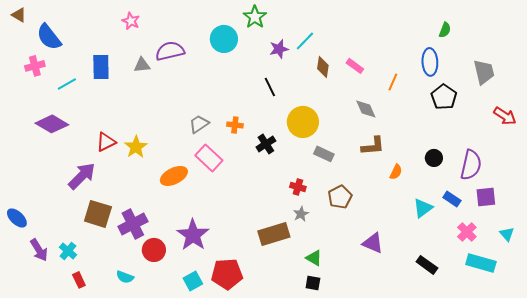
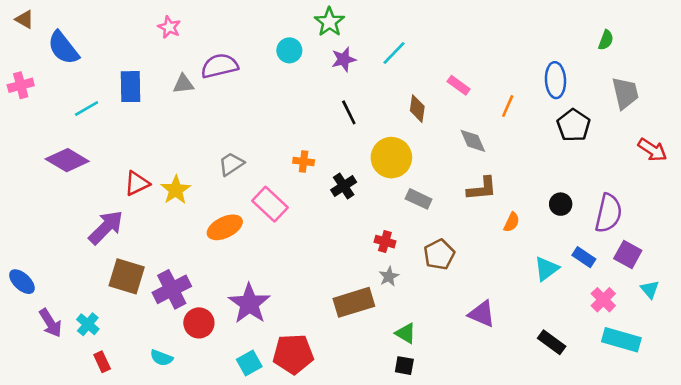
green semicircle: (445, 30) -> (606, 40), moved
cyan circle: (224, 39) -> (289, 50), size x0.7
purple star: (279, 49) -> (344, 59), moved
pink cross: (35, 66) -> (21, 85), moved
brown diamond: (323, 67) -> (417, 109), moved
gray trapezoid: (199, 124) -> (231, 164), moved
purple square: (486, 197) -> (628, 254), turned 35
cyan triangle: (507, 234) -> (650, 289), moved

